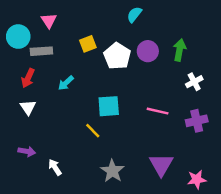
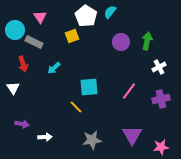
gray rectangle: (41, 51) -> (34, 42), turned 30
white pentagon: (117, 56) -> (86, 16), moved
red arrow: (28, 78) -> (23, 64), turned -42
white triangle: (28, 107) -> (13, 88), moved
pink line: (158, 111) -> (129, 91), turned -66
white arrow: (55, 167) -> (45, 137), turned 120
gray star: (112, 171) -> (92, 140), turned 30

